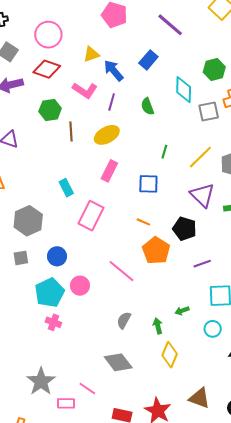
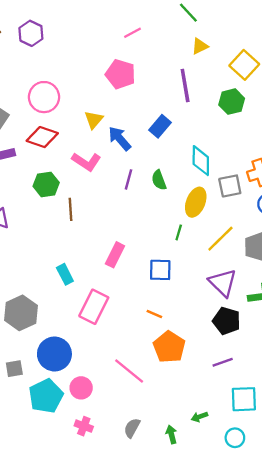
purple line: (170, 25) -> (185, 86), turned 40
yellow triangle: (91, 54) -> (94, 120), turned -30
green hexagon: (214, 69) -> (232, 102), moved
purple line: (112, 102) -> (128, 179), moved
yellow ellipse: (107, 135) -> (196, 202), moved, turned -40
black pentagon: (185, 229) -> (227, 321), moved
blue circle: (57, 256) -> (54, 354), size x1.5
gray square: (21, 258) -> (14, 369), moved
pink cross: (53, 322) -> (84, 426), moved

